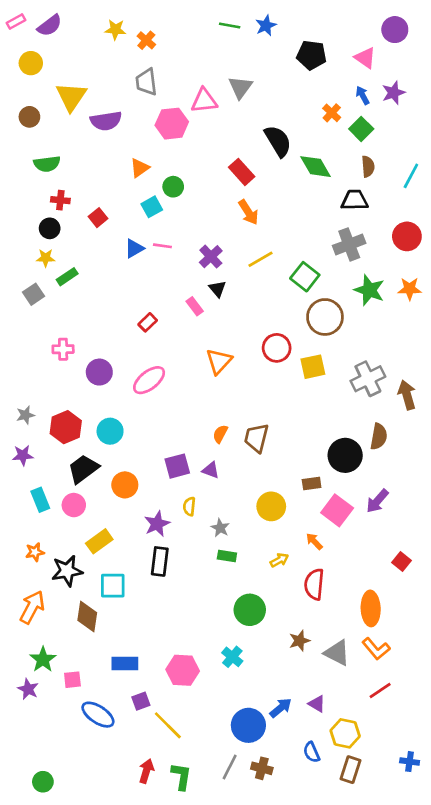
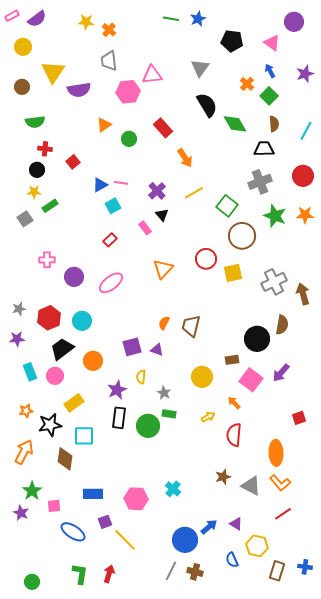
gray triangle: (240, 87) -> (200, 68), moved
purple star: (393, 93) -> (305, 74), moved
red rectangle: (242, 172) -> (163, 128), moved
cyan square: (152, 207) -> (113, 206), moved
red square: (402, 561) -> (299, 418), turned 32
green circle: (250, 610) -> (148, 426), moved
brown rectangle: (350, 770) -> (277, 571), moved
green L-shape: (181, 776) -> (80, 574), moved

